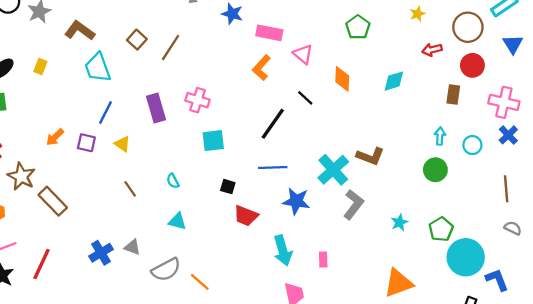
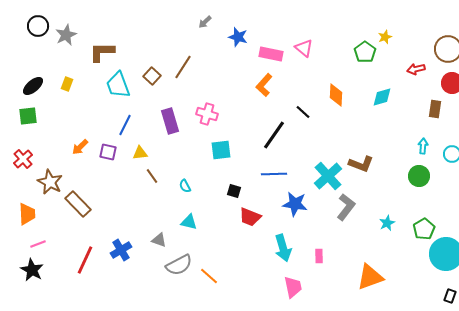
yellow star: (417, 14) -> (385, 37), moved
green pentagon: (358, 27) -> (365, 52), moved
brown L-shape: (80, 31) -> (102, 52), turned -36
brown square: (137, 40) -> (152, 76), moved
pink triangle: (303, 54) -> (304, 48), moved
yellow triangle: (122, 144) -> (140, 153), turned -42
brown line: (130, 189) -> (152, 176), moved
gray triangle: (132, 247) -> (159, 240), moved
red line: (42, 264) -> (85, 260), moved
orange triangle: (398, 283) -> (370, 277), moved

